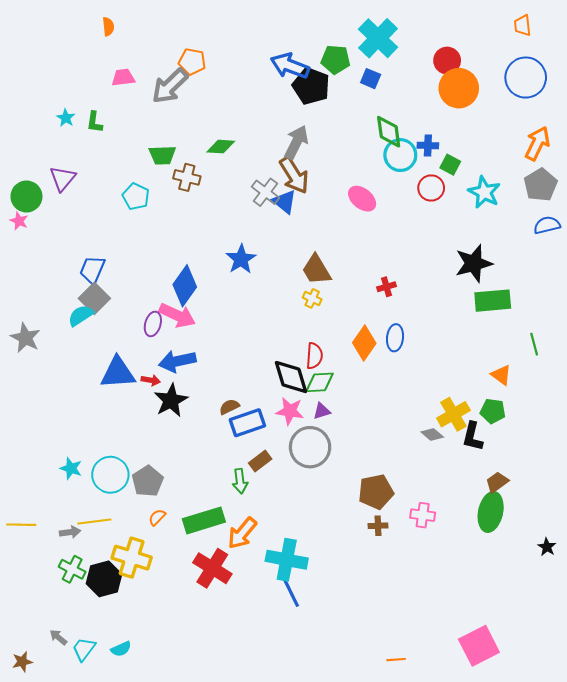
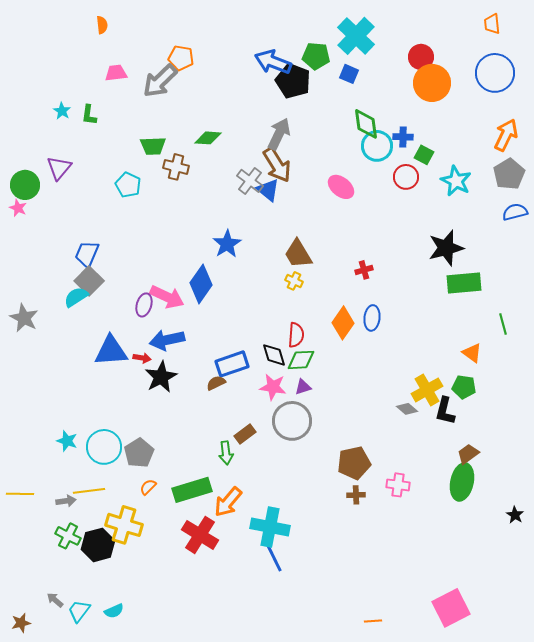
blue diamond: (185, 286) -> (201, 284), moved
black diamond: (291, 377) -> (274, 355), size x0.7
blue rectangle: (247, 423) -> (232, 364), moved

